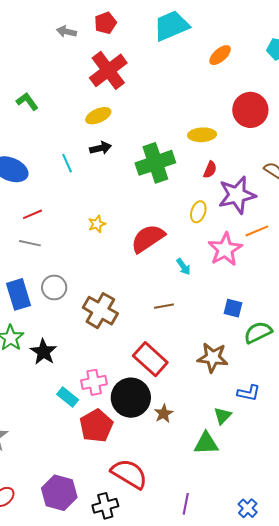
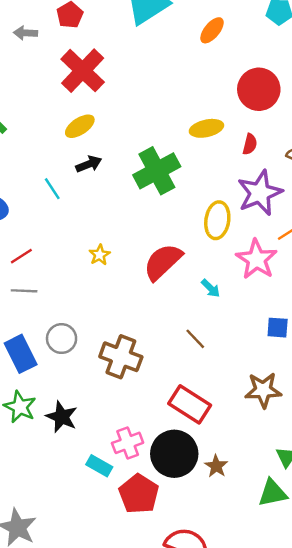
red semicircle: (210, 170) -> (250, 144), moved
yellow ellipse: (198, 212) -> (217, 220), size x1.4
brown line: (164, 306) -> (195, 339), turned 66

